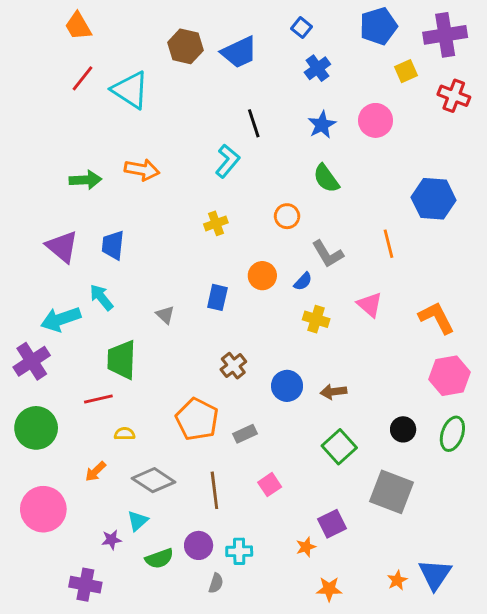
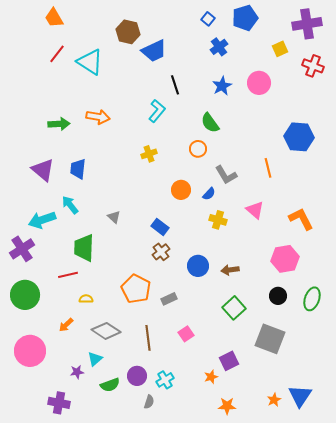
blue pentagon: (378, 26) -> (245, 18), moved
blue trapezoid: (239, 52) -> (154, 51), moved
green semicircle: (326, 178) -> (210, 123), moved
blue rectangle: (217, 297) -> (160, 227), moved, turned -66
pink hexagon: (449, 376) -> (285, 259), moved
cyan cross: (239, 551) -> (165, 380), turned -30

